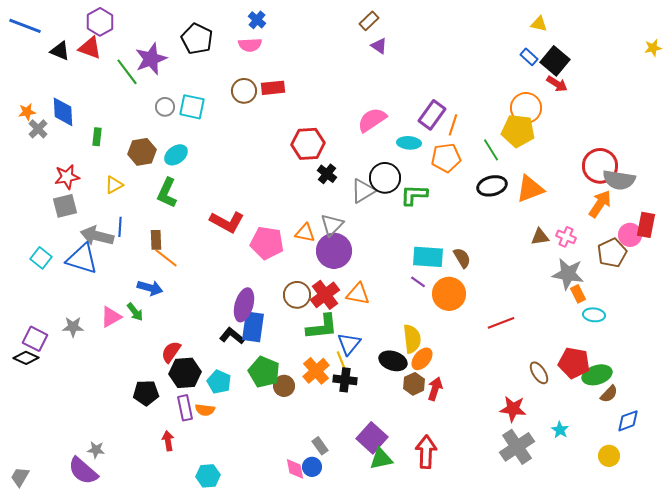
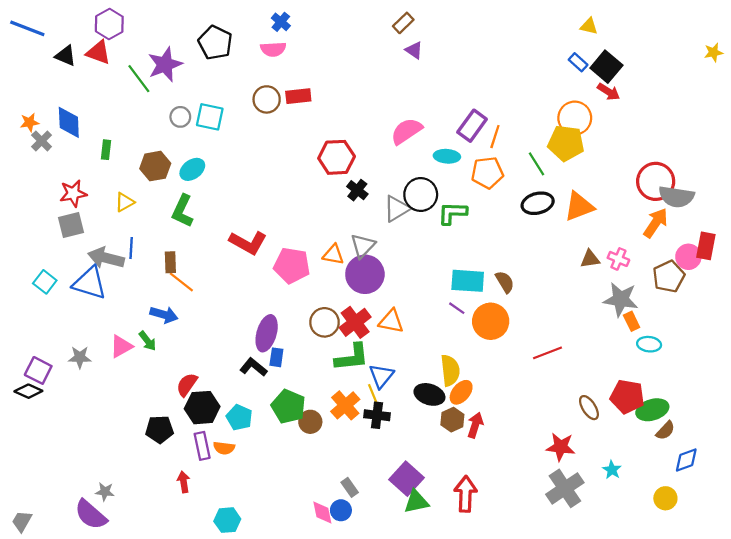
blue rectangle: (253, 327) -> (276, 357), size x0.6

